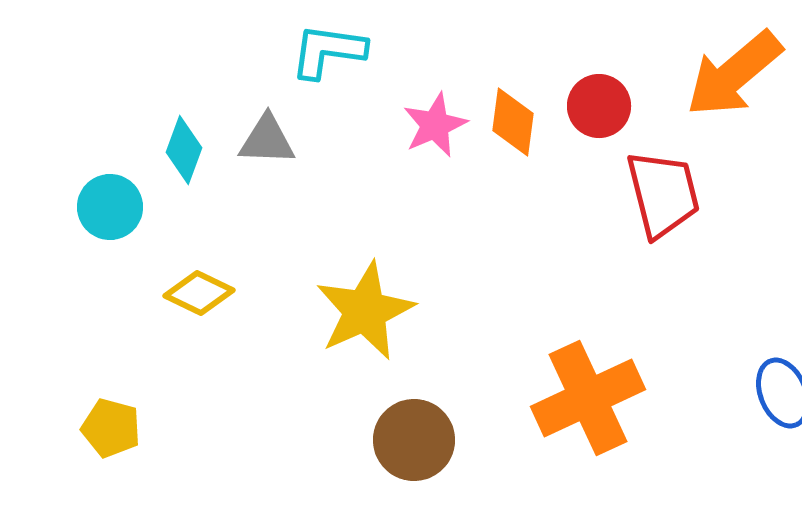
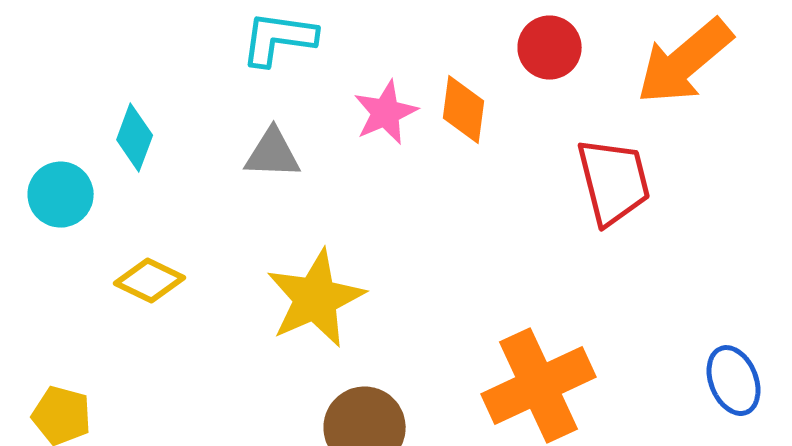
red circle: (599, 106) -> (550, 48), moved
gray triangle: (267, 140) -> (273, 154), moved

